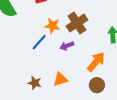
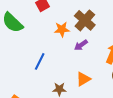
blue line: (39, 42) -> (40, 61), moved

